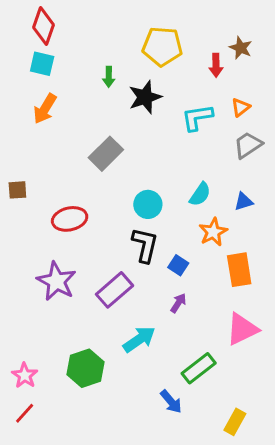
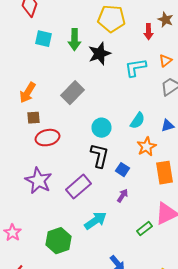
cyan square: (42, 64) -> (44, 39), moved
green arrow: (109, 77) -> (74, 40), size x1.5
orange arrow: (45, 109) -> (28, 93), moved
brown square: (17, 190) -> (34, 118), moved
green rectangle: (199, 368) -> (144, 229), moved, size x0.7
pink star: (25, 375) -> (12, 233), moved

